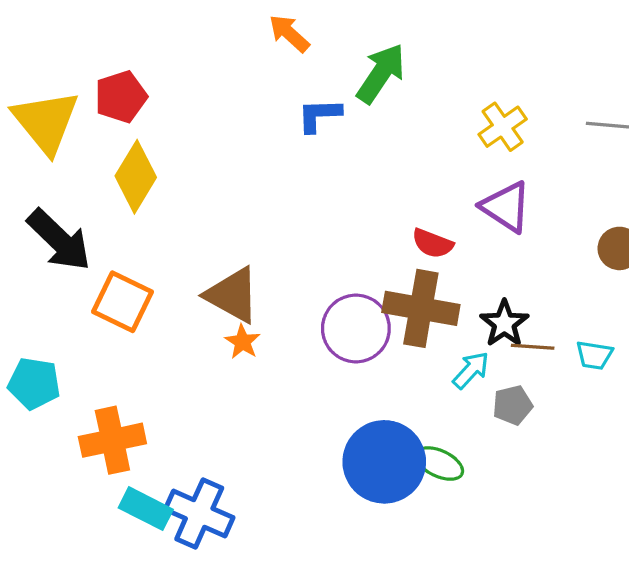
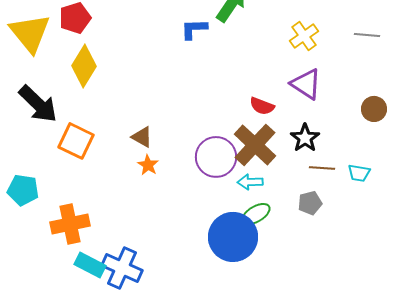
brown triangle: (233, 295) -> (142, 137), size x0.6
brown cross: (421, 308) -> (255, 145), turned 33
black star: (504, 323) -> (305, 138), moved
cyan arrow: (471, 370) -> (250, 182), moved, turned -135
green ellipse: (439, 464) -> (256, 214), moved, turned -56

